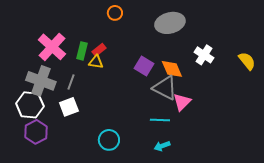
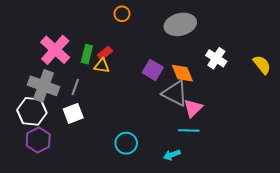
cyan line: (160, 120) -> (189, 130), moved
cyan circle: (109, 140) -> (126, 143), moved

